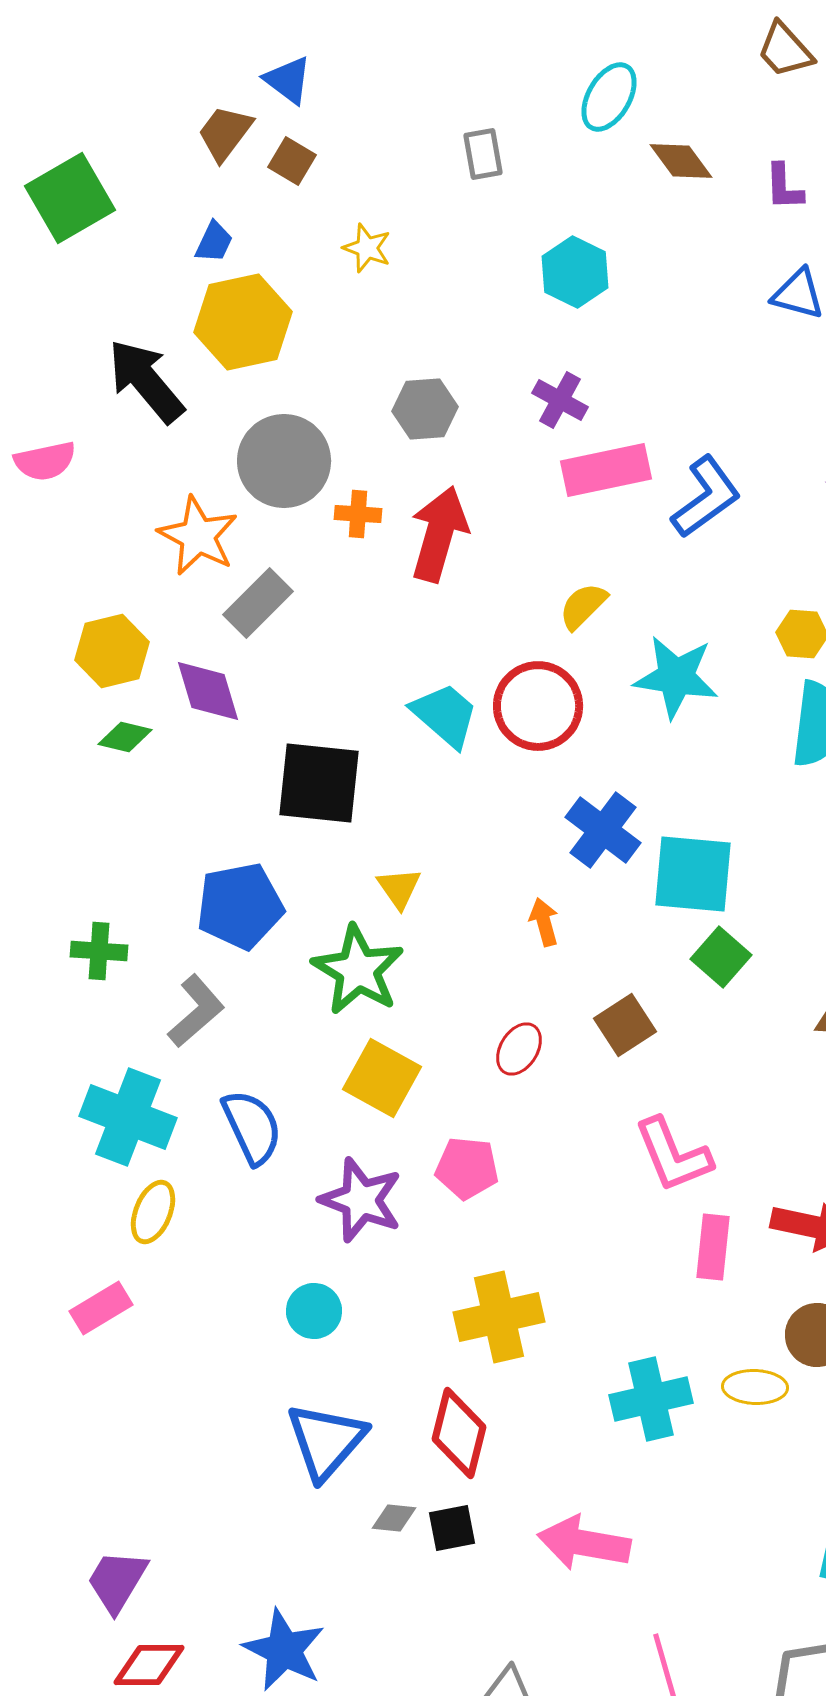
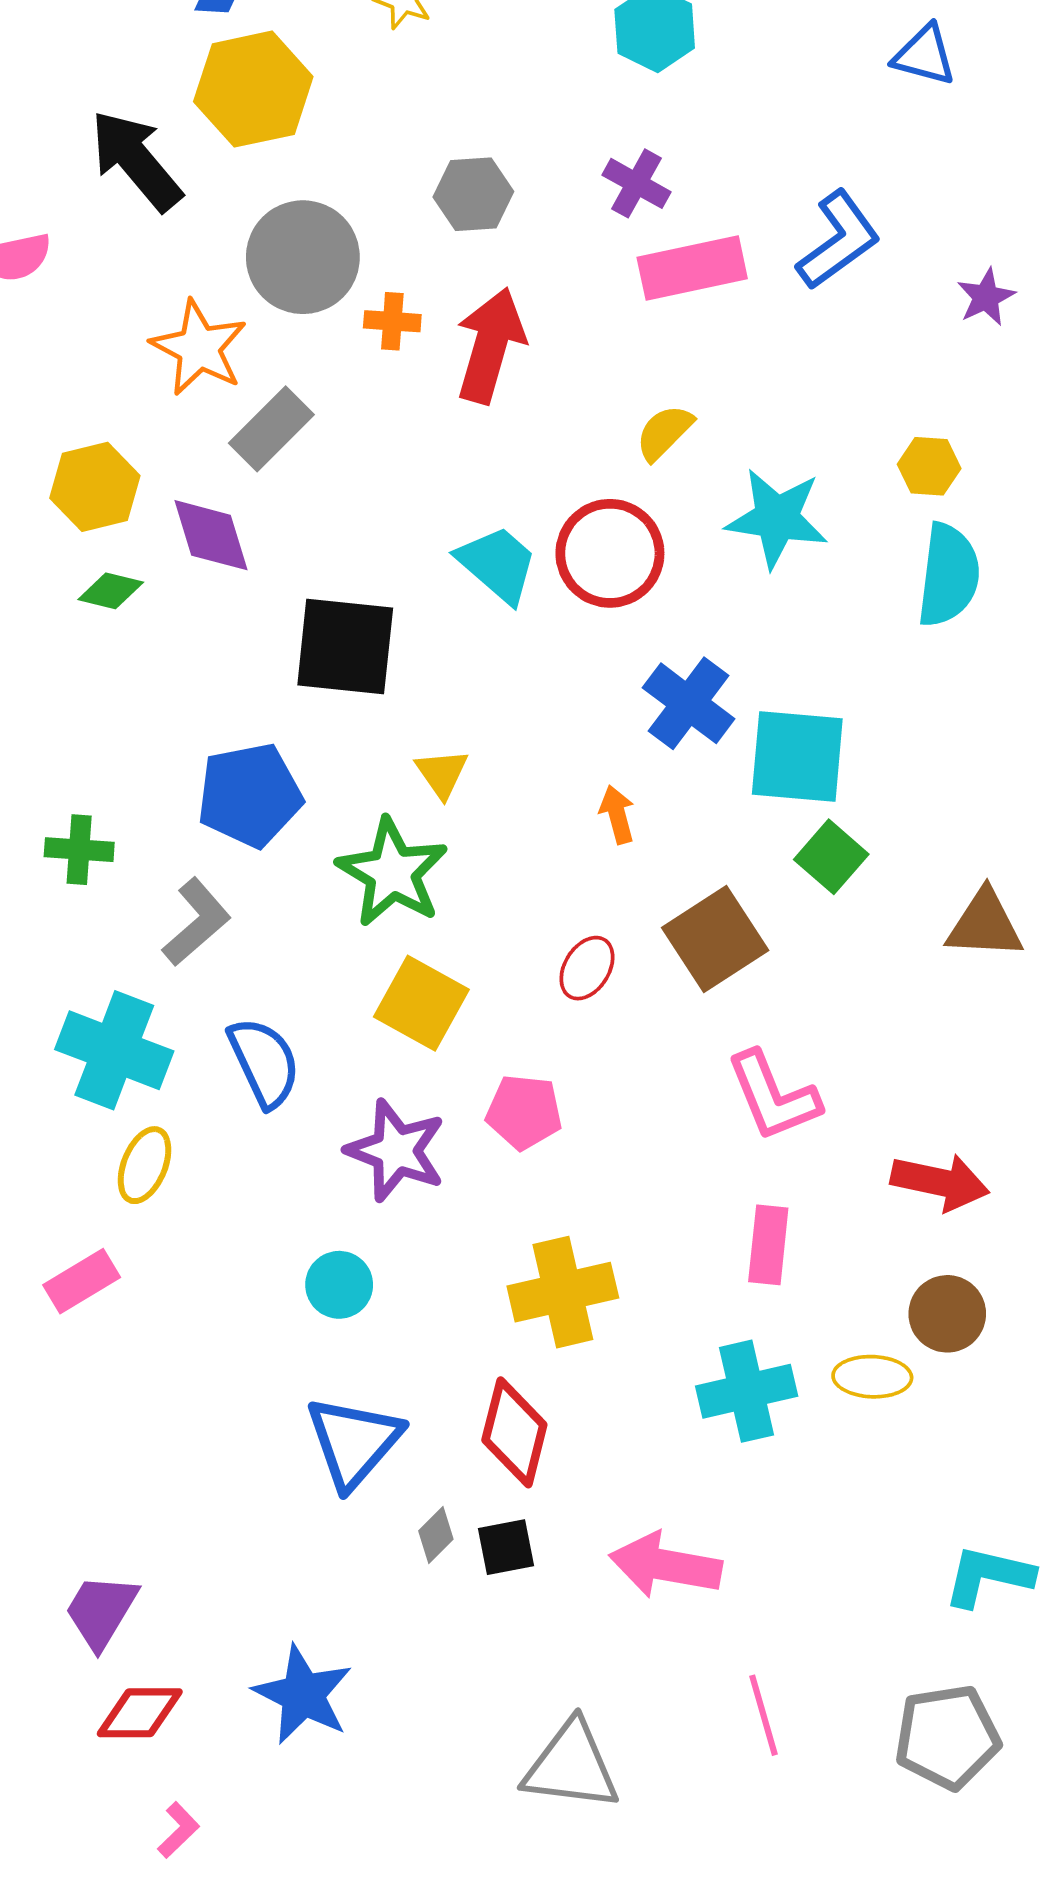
blue L-shape: (706, 497) -> (838, 240), moved
brown square: (625, 1025) -> (715, 939), size x1.4
pink rectangle: (713, 1247) -> (768, 1245), moved
gray diamond: (394, 1518) -> (436, 1535), turned -51

